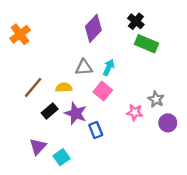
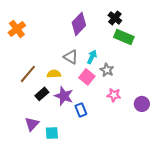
gray triangle: (84, 67) -> (71, 57), turned 35
gray star: (156, 99) -> (107, 70), moved
cyan square: (61, 157) -> (52, 133), turned 32

